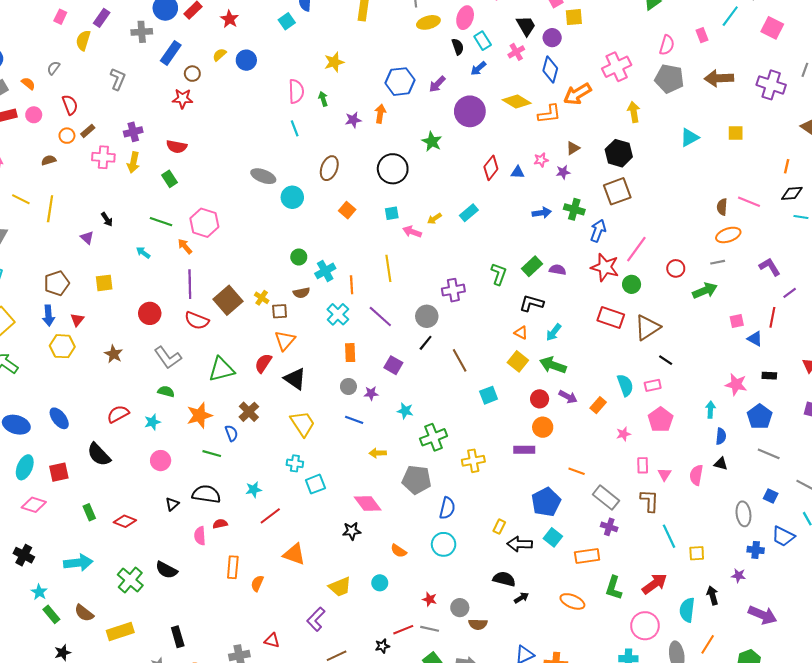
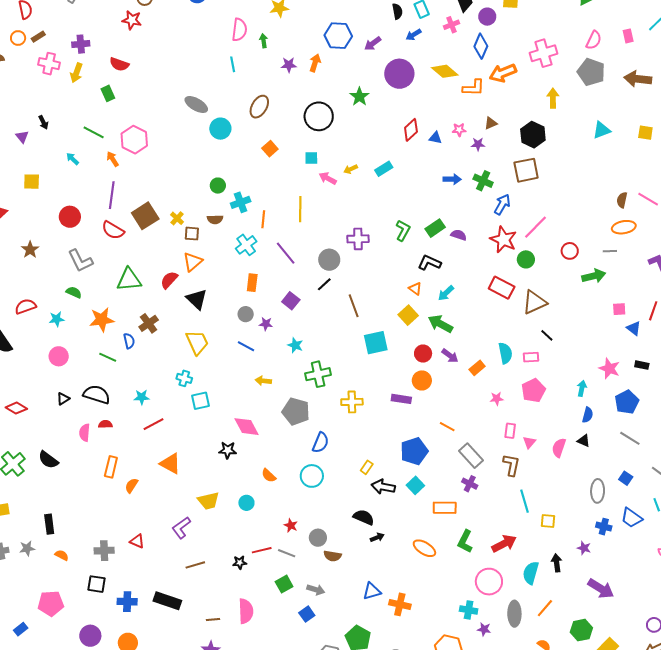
cyan square: (489, 395) -> (376, 343), size x1.4

